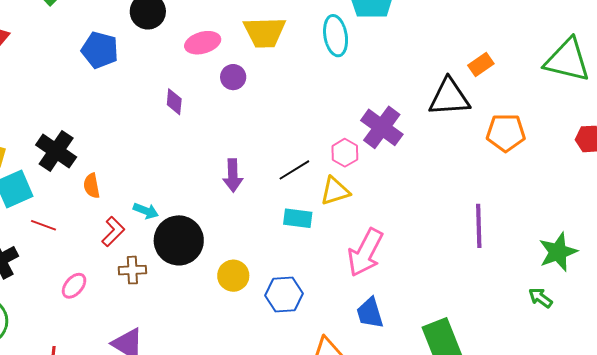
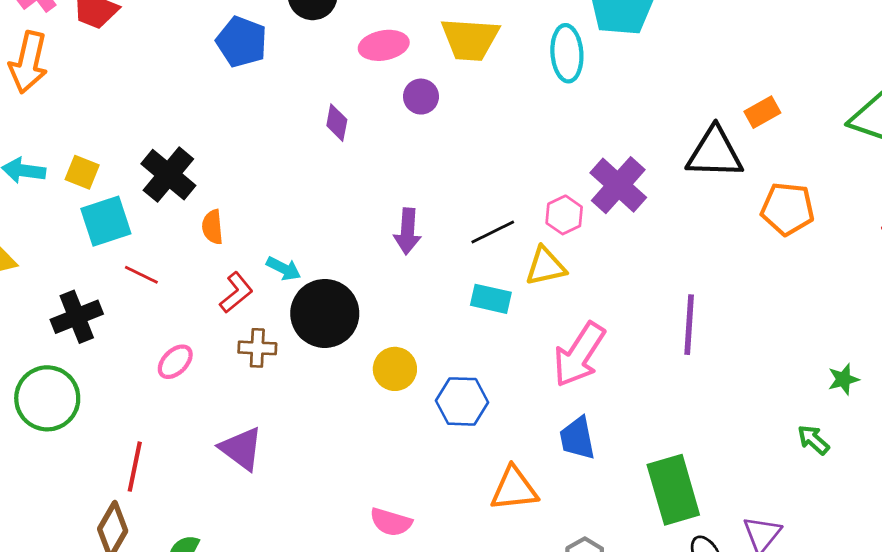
purple line: (479, 226) -> (689, 325), moved
green star: (558, 252) -> (843, 379), size x0.6

